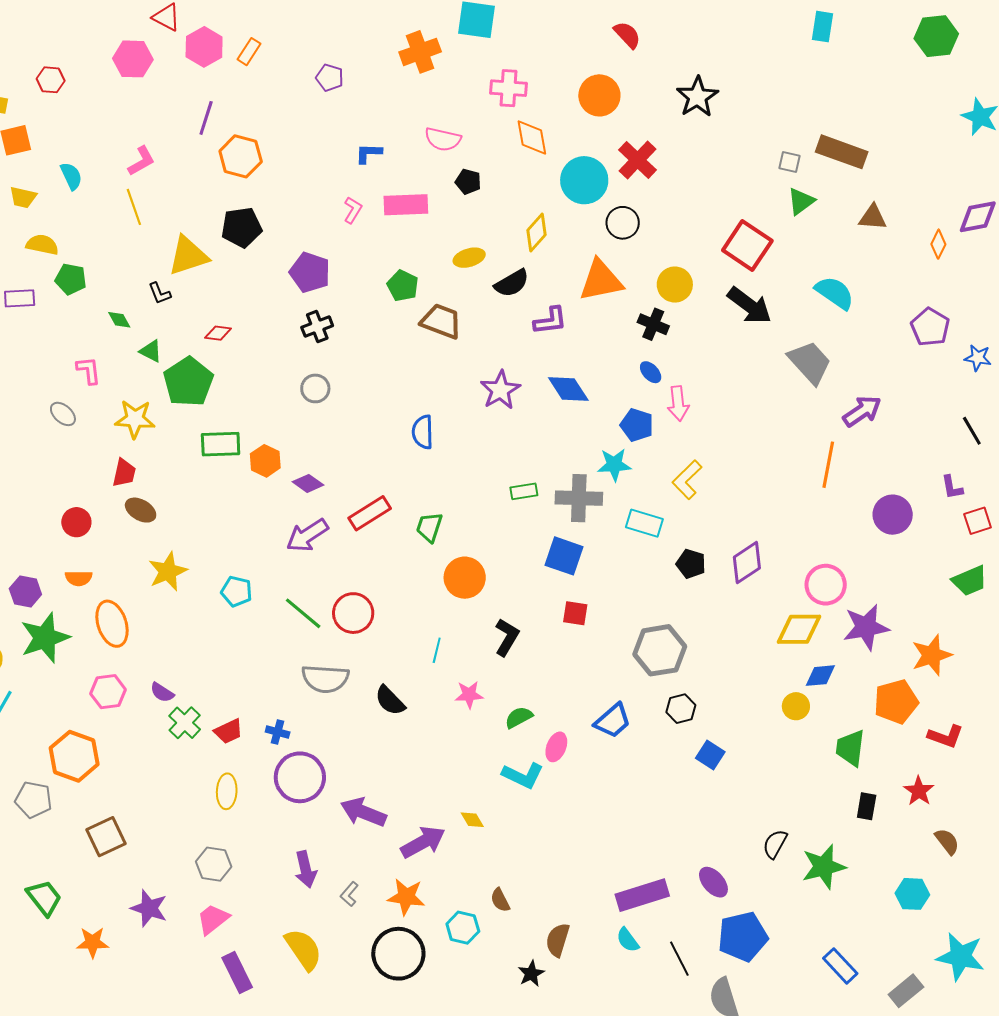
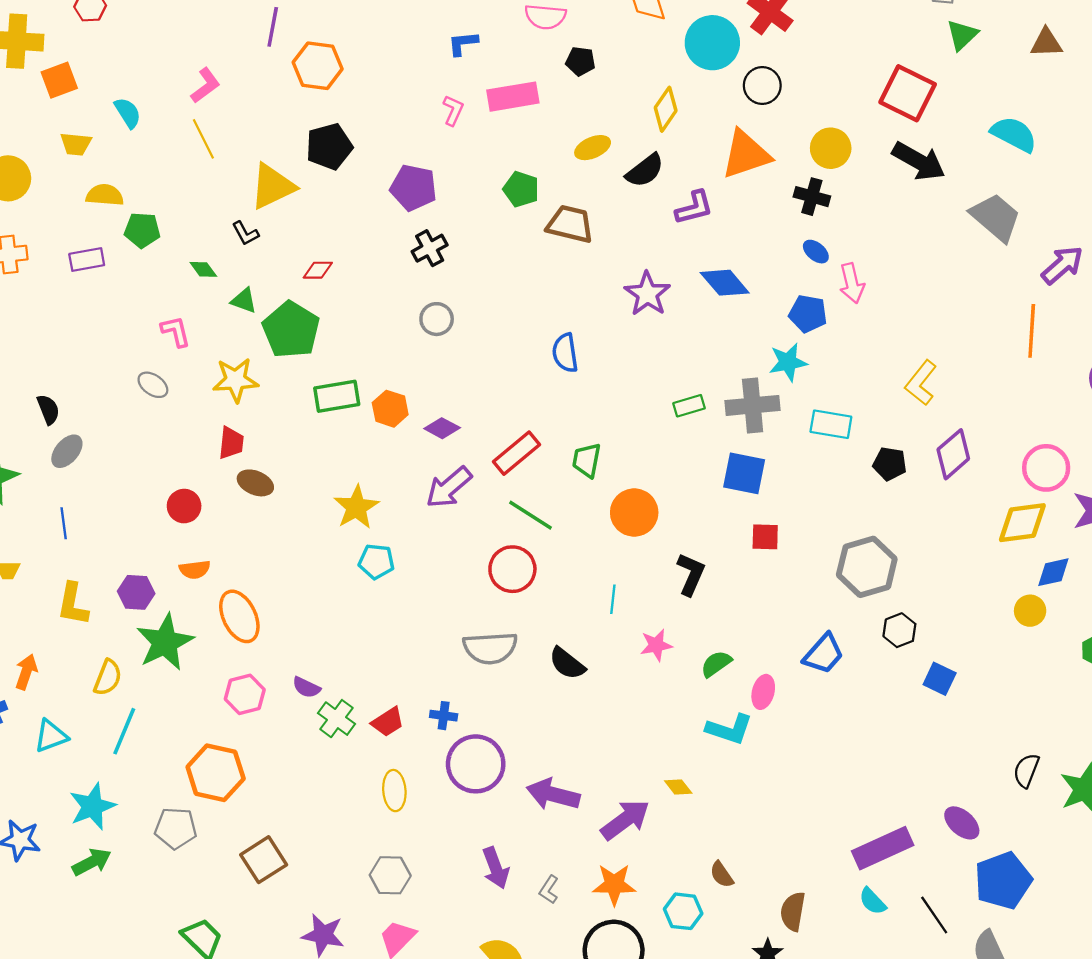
yellow L-shape: (687, 480) -> (921, 383), moved
yellow star: (168, 571) -> (356, 507), moved
green line: (303, 613) -> (530, 515), moved

